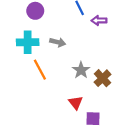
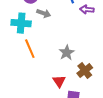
gray arrow: (58, 42) -> (44, 13), moved
brown cross: (102, 78) -> (85, 71), moved

